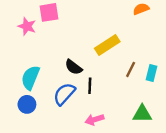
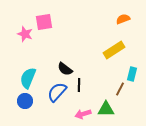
yellow rectangle: (107, 45) -> (114, 50), moved
brown line: (131, 69) -> (120, 89), moved
green triangle: (142, 114) -> (106, 109), moved

